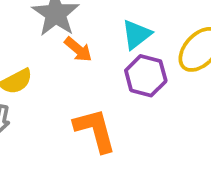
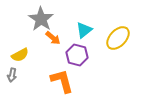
purple hexagon: (146, 76) -> (77, 55), moved

